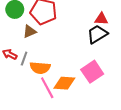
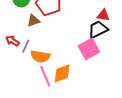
pink square: (92, 72) -> (89, 49), moved
orange diamond: (64, 83) -> (62, 73), turned -30

